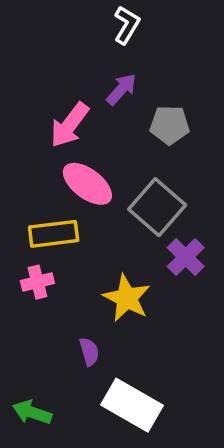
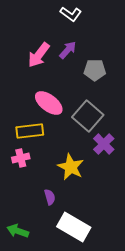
white L-shape: (127, 25) -> (71, 14), turned 95
pink arrow: (70, 125) -> (39, 55), moved

